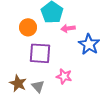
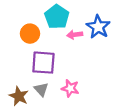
blue star: (89, 44) -> (98, 27), moved
gray triangle: (38, 86) -> (41, 89), moved

